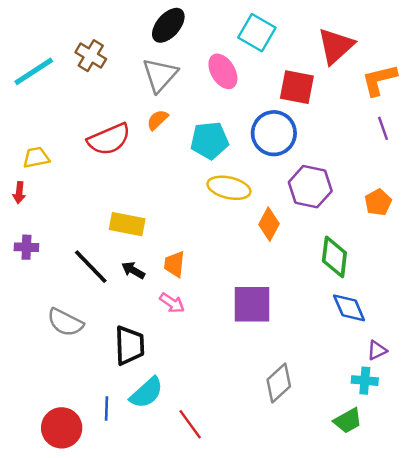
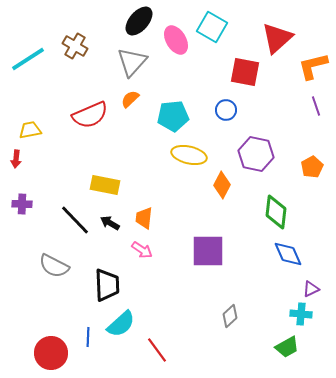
pink ellipse: (223, 71) -> (176, 40), moved
blue circle: (274, 133) -> (226, 110), size x0.6
gray diamond: (279, 383) -> (230, 316), size x0.7

